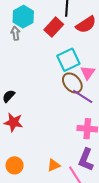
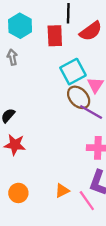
red rectangle: (54, 27) -> (55, 36), turned -42
gray arrow: (16, 33) -> (12, 57), moved

